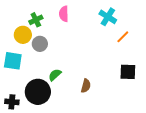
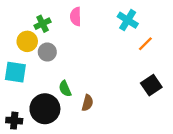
black square: (128, 72) -> (151, 85), turned -36
green semicircle: (55, 75) -> (65, 89), turned -72
brown semicircle: (86, 86) -> (87, 103), moved

